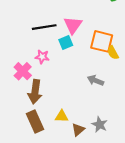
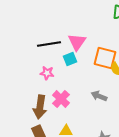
pink cross: (23, 71) -> (61, 99), moved

